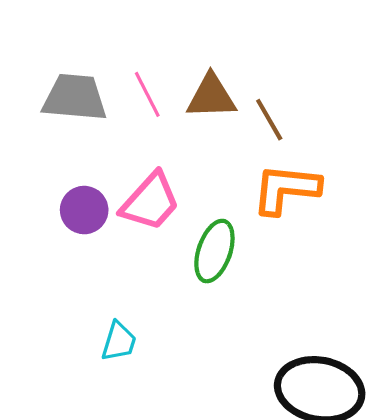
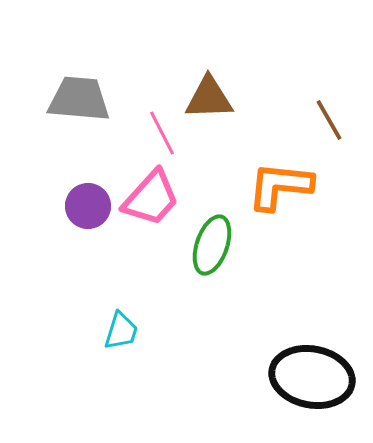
pink line: (147, 94) -> (162, 133), moved
brown line: (269, 120) -> (329, 120), moved

